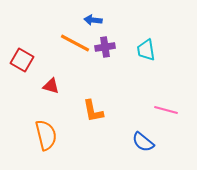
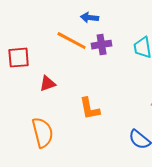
red square: (22, 60) -> (19, 58), turned -35
red triangle: (51, 86) -> (48, 84), turned -36

